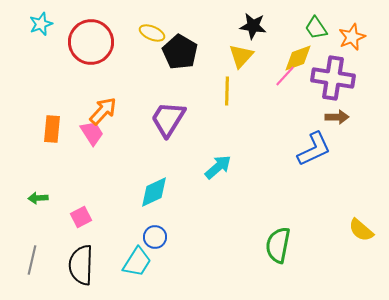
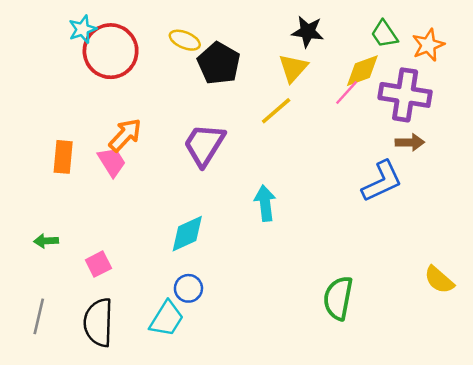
cyan star: (41, 24) -> (83, 29), moved
yellow line: (227, 91) -> (276, 111), turned 48
cyan arrow: (218, 167) -> (265, 203), turned -56

